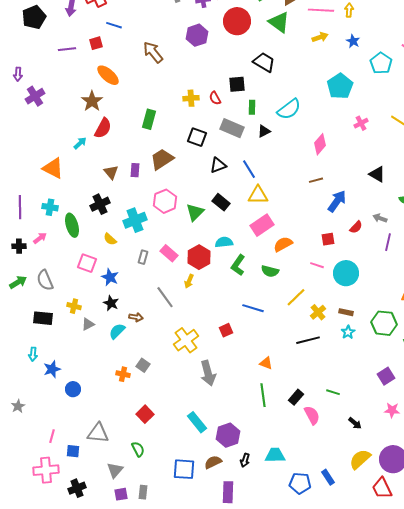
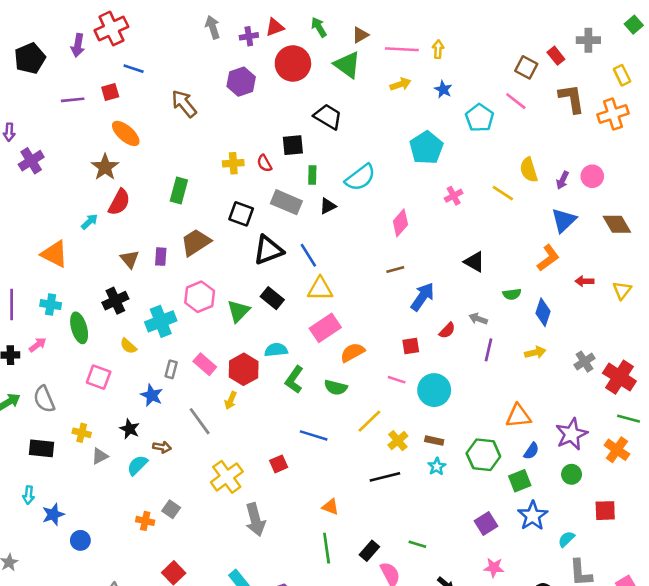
black triangle: (218, 165) -> (268, 250), size x1.4
blue star: (110, 277) -> (152, 395), moved

